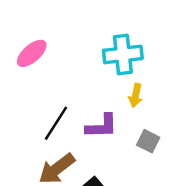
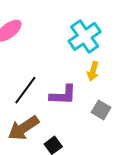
cyan cross: (123, 54) -> (85, 36), turned -32

